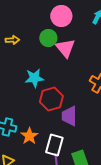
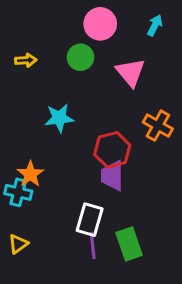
pink triangle: (65, 48) -> (131, 72), moved
red hexagon: (51, 99) -> (112, 150), moved
orange star: (29, 136) -> (30, 174), moved

